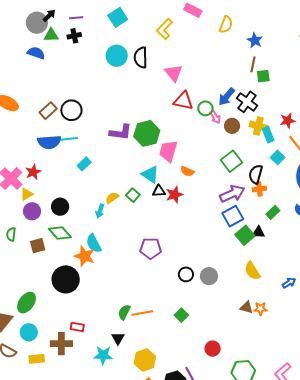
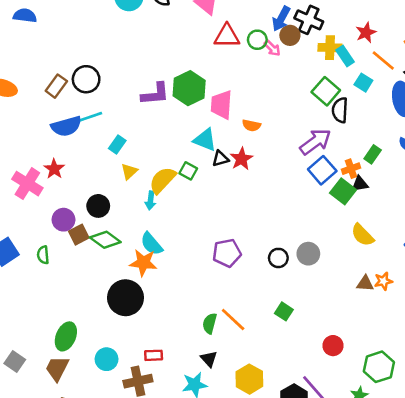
brown circle: (232, 126) -> (290, 35), moved
green square: (231, 161) -> (326, 91), moved
orange cross: (259, 189) -> (351, 169), moved
yellow triangle: (27, 194) -> (129, 171), moved
yellow semicircle: (112, 198) -> (162, 180), size x1.6
brown square: (38, 246) -> (79, 235), moved
purple pentagon: (151, 249) -> (227, 253), moved
green ellipse: (26, 303) -> (66, 336), moved
orange line: (142, 313) -> (233, 319), turned 65
cyan circle: (29, 332) -> (107, 359), moved

